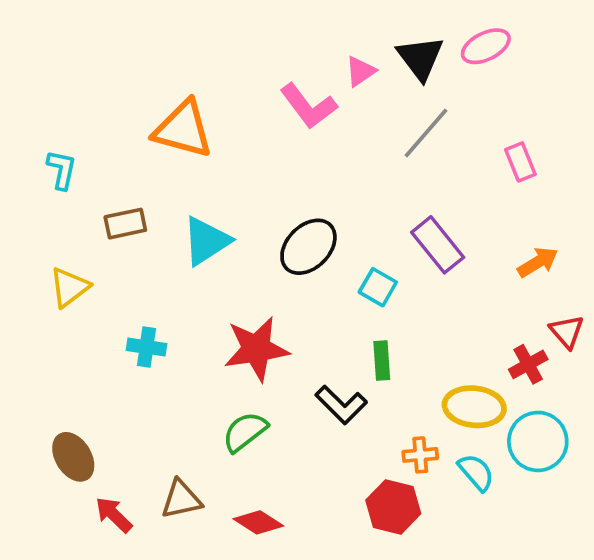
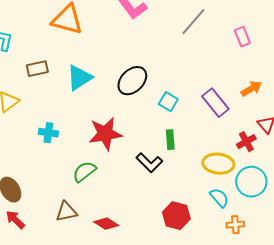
purple rectangle: (438, 245) -> (215, 103), moved
green semicircle: (245, 432) -> (84, 172), moved
orange cross: (420, 455) -> (235, 225), moved
red arrow: (114, 515) -> (15, 220), moved

